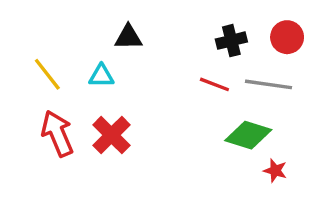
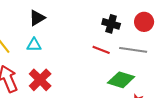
black triangle: (128, 37) -> (37, 18), moved, turned -30
black cross: (231, 41) -> (111, 24), turned 30

